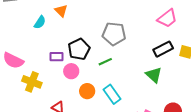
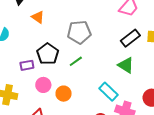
orange triangle: (61, 11) -> (38, 17), moved
pink circle: (71, 71) -> (43, 85), moved
cyan rectangle: (112, 94) -> (108, 92), moved

